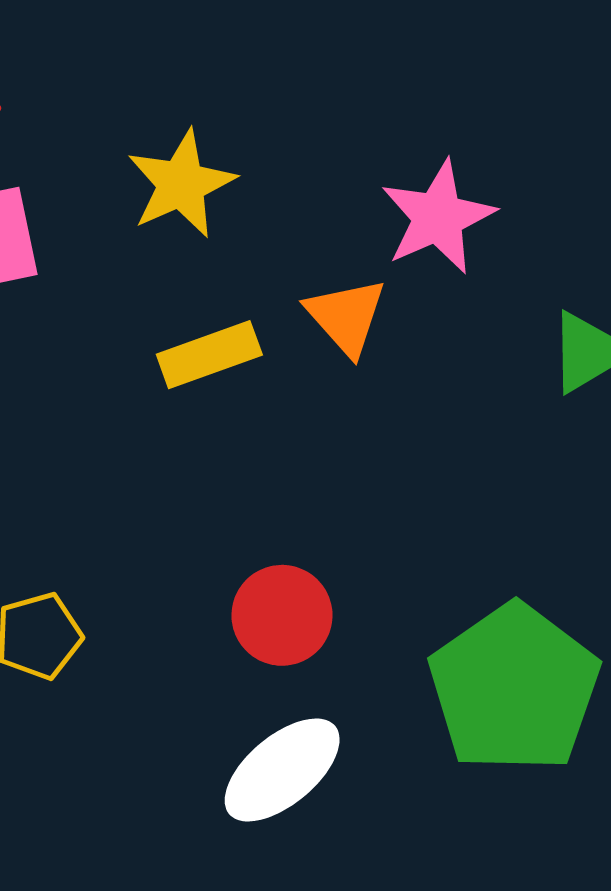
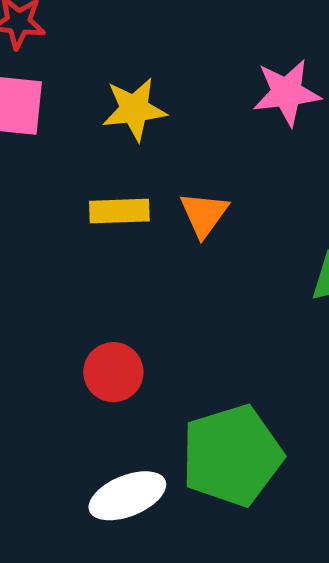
pink star: (438, 217) -> (287, 93), moved
white ellipse: (282, 770) -> (127, 496), moved

